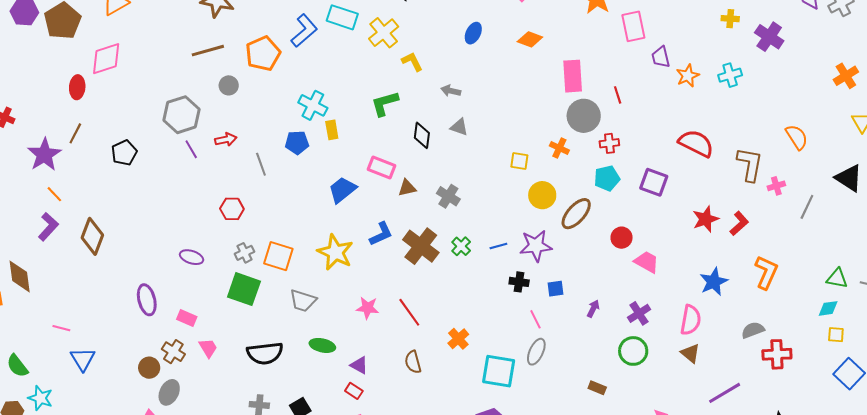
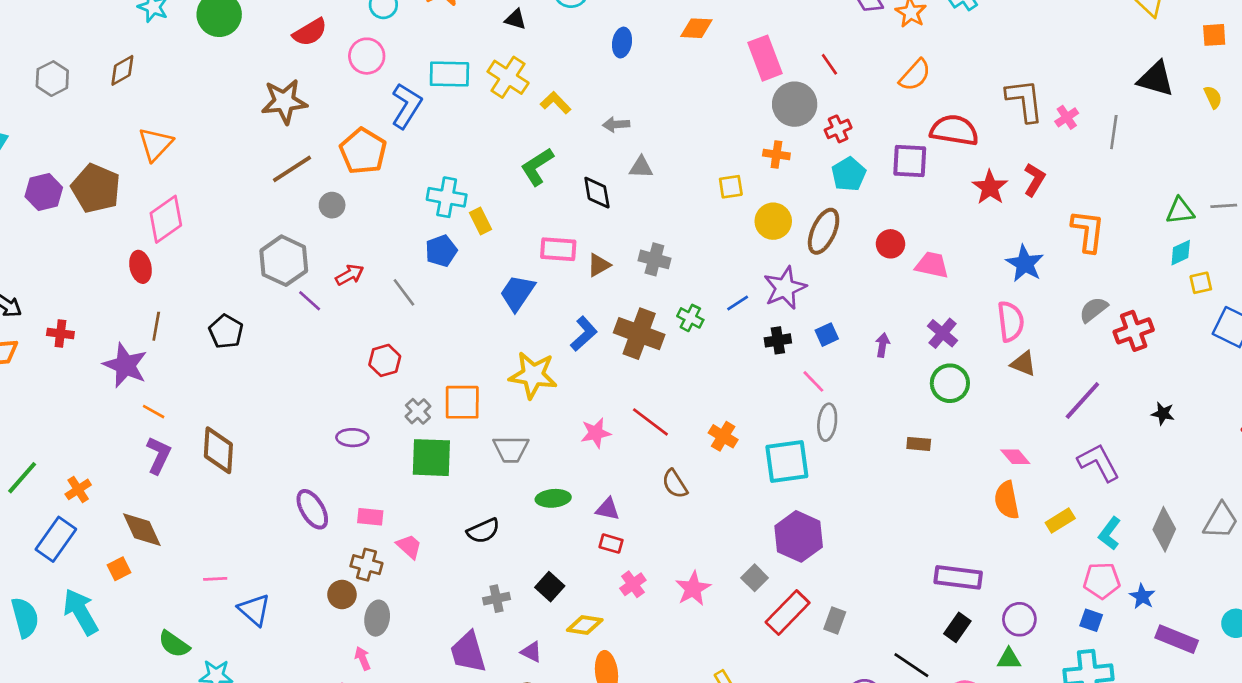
orange semicircle: (797, 137) -> (915, 75), moved, turned 92
red semicircle: (696, 143) -> (954, 130), moved
black semicircle: (265, 353) -> (483, 531), size x0.7

